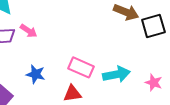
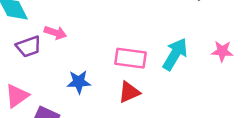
cyan arrow: (116, 74) -> (175, 54), turned -32

